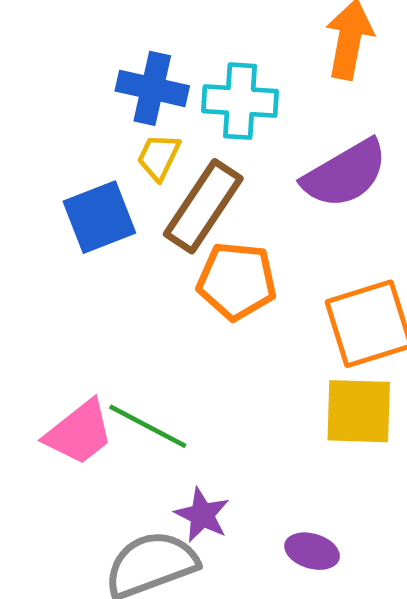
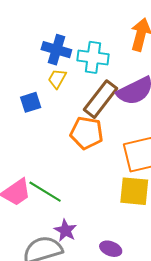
brown rectangle: (203, 206) -> (101, 99), moved
blue square: (99, 217) -> (31, 102), size x0.7

